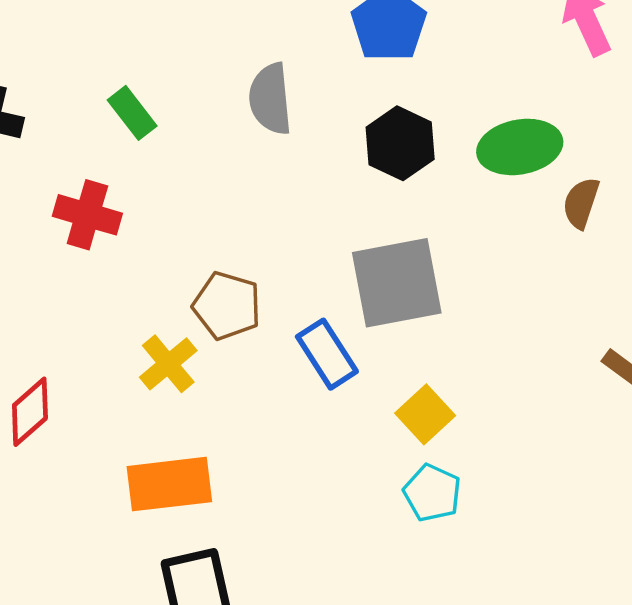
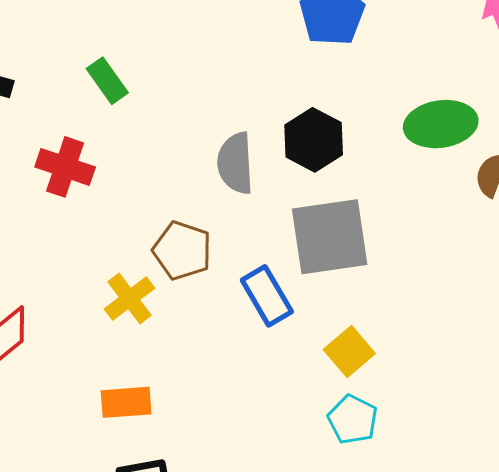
gray semicircle: (270, 99) -> (235, 163), moved
black hexagon: (400, 143) -> (314, 140), moved
orange rectangle: (169, 484) -> (126, 402), size x0.7

